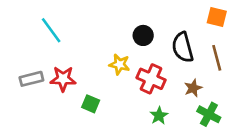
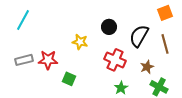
orange square: (217, 17) -> (165, 13), turned -35
cyan line: (51, 30) -> (23, 20), moved, turned 65
black semicircle: (183, 47) -> (139, 36), turned 45
yellow star: (120, 64) -> (80, 42), moved

